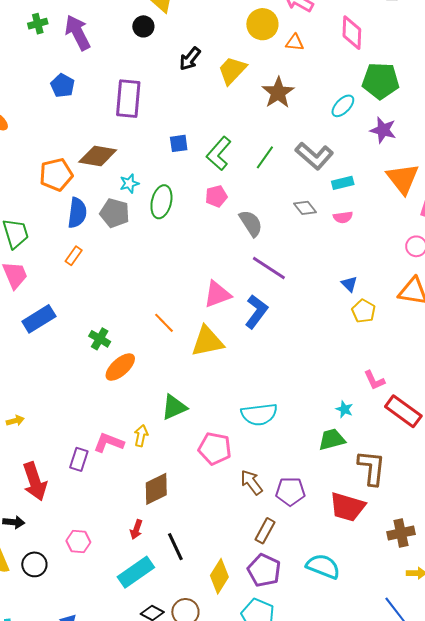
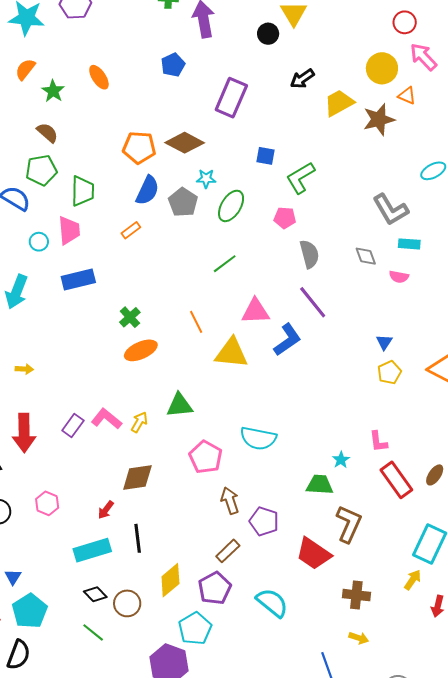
brown star: (278, 93) -> (379, 119), moved
green line: (265, 157) -> (225, 264), moved

